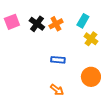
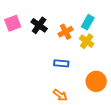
orange cross: (56, 24) -> (66, 32), moved
yellow cross: (91, 39) -> (87, 41), moved

